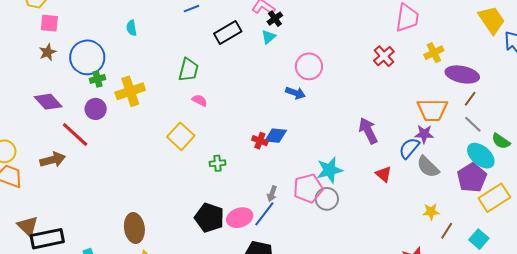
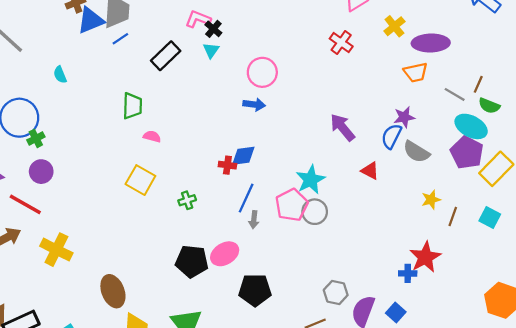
yellow cross: (130, 91) -> (56, 250), moved, turned -32
brown line: (470, 99) -> (478, 84), moved
orange trapezoid: (432, 110) -> (416, 72), moved, size x0.7
blue line: (264, 214) -> (246, 198), moved

